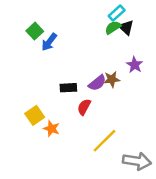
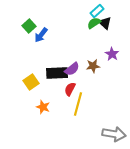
purple semicircle: (97, 83) -> (72, 69), moved
black rectangle: (68, 88) -> (57, 73), size x1.5
yellow square: (35, 115) -> (31, 82), moved
yellow line: (104, 141) -> (78, 104), moved, turned -30

